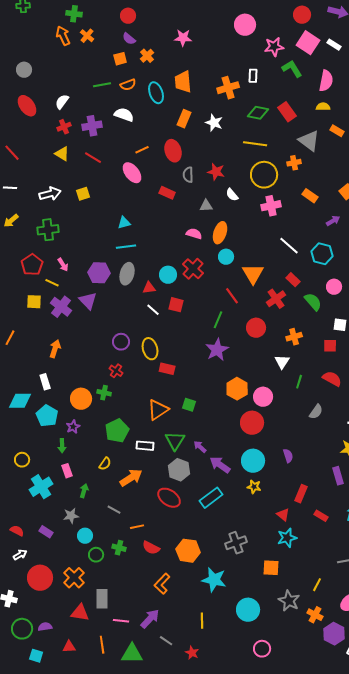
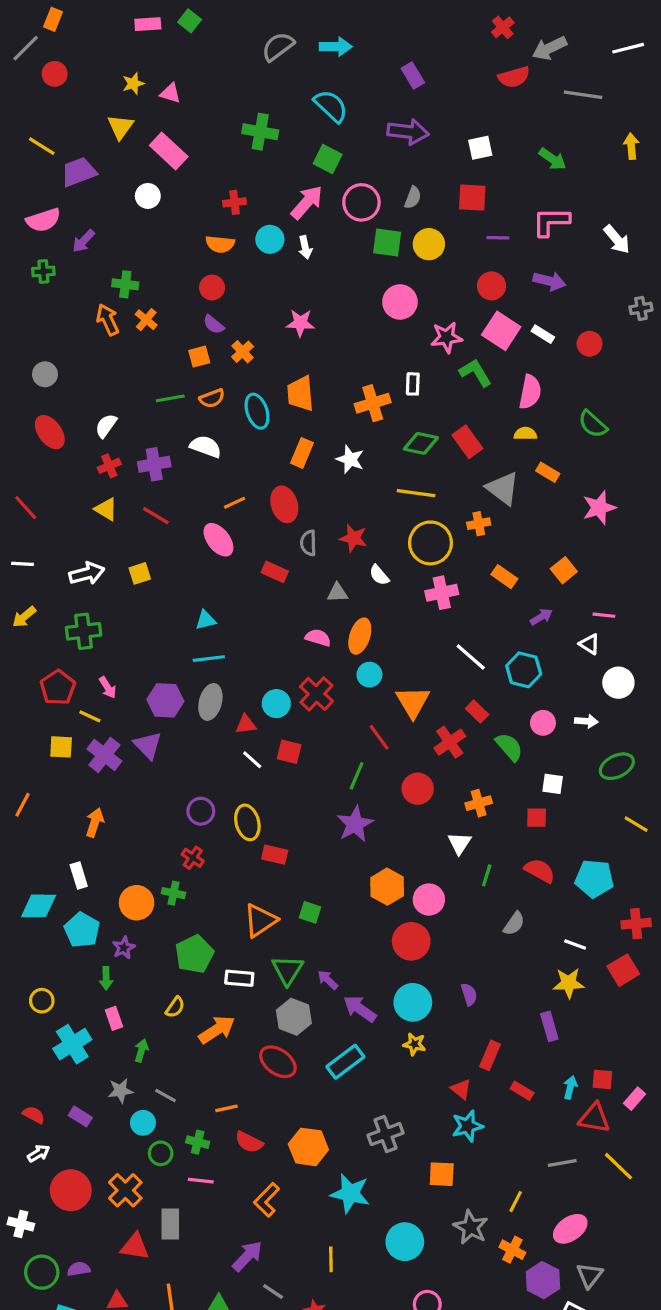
gray line: (114, 510) -> (165, 1095), moved
pink line: (121, 621) -> (201, 1181), moved

